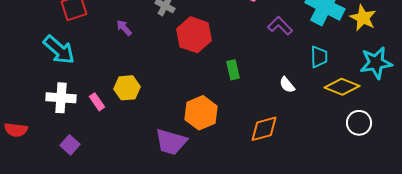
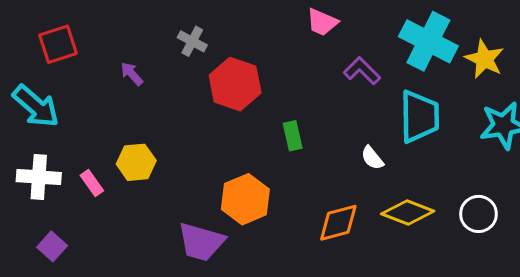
cyan trapezoid: (319, 57) -> (419, 117), size x1.6
yellow diamond: (342, 87) -> (408, 212), moved

